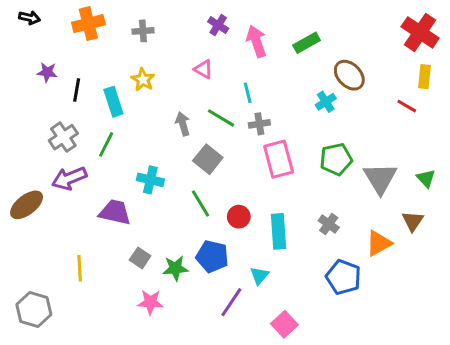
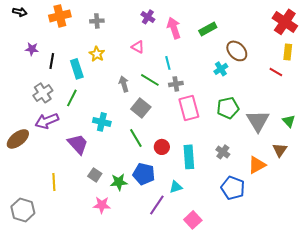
purple trapezoid: (115, 212) -> (78, 144), turned 35
cyan triangle: (259, 276) -> (176, 187), turned 32

